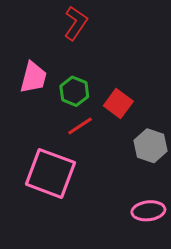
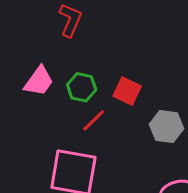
pink trapezoid: (33, 77) -> (39, 81), turned 32

